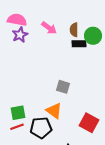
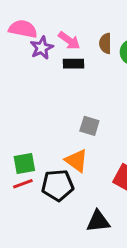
purple star: (20, 35) -> (42, 48), moved
black rectangle: (79, 44) -> (74, 64), moved

